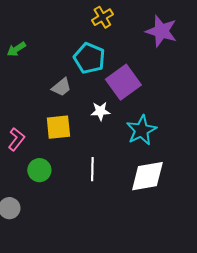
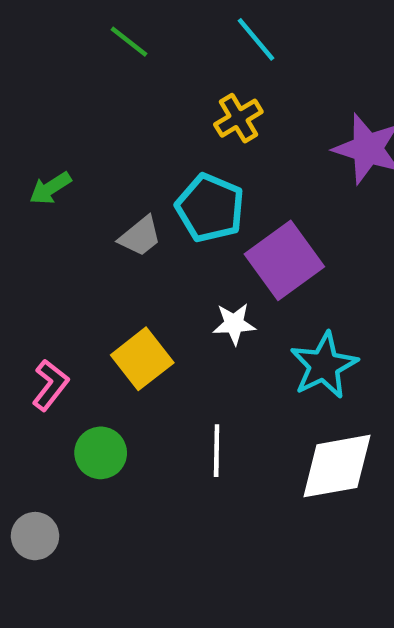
gray trapezoid: (61, 87) -> (140, 236), moved
yellow square: (58, 127) -> (142, 359), turned -32

